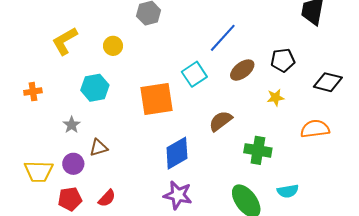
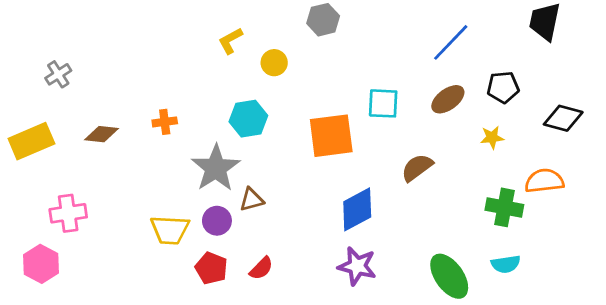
blue line: (223, 38) -> (451, 42), moved
yellow L-shape: (65, 41) -> (230, 41), moved, size x0.7
cyan square: (194, 74) -> (383, 103), turned 35
gray star: (72, 125) -> (216, 168), size x2.0
green cross: (258, 150) -> (504, 207), moved
red pentagon: (70, 199) -> (211, 268), turned 30

